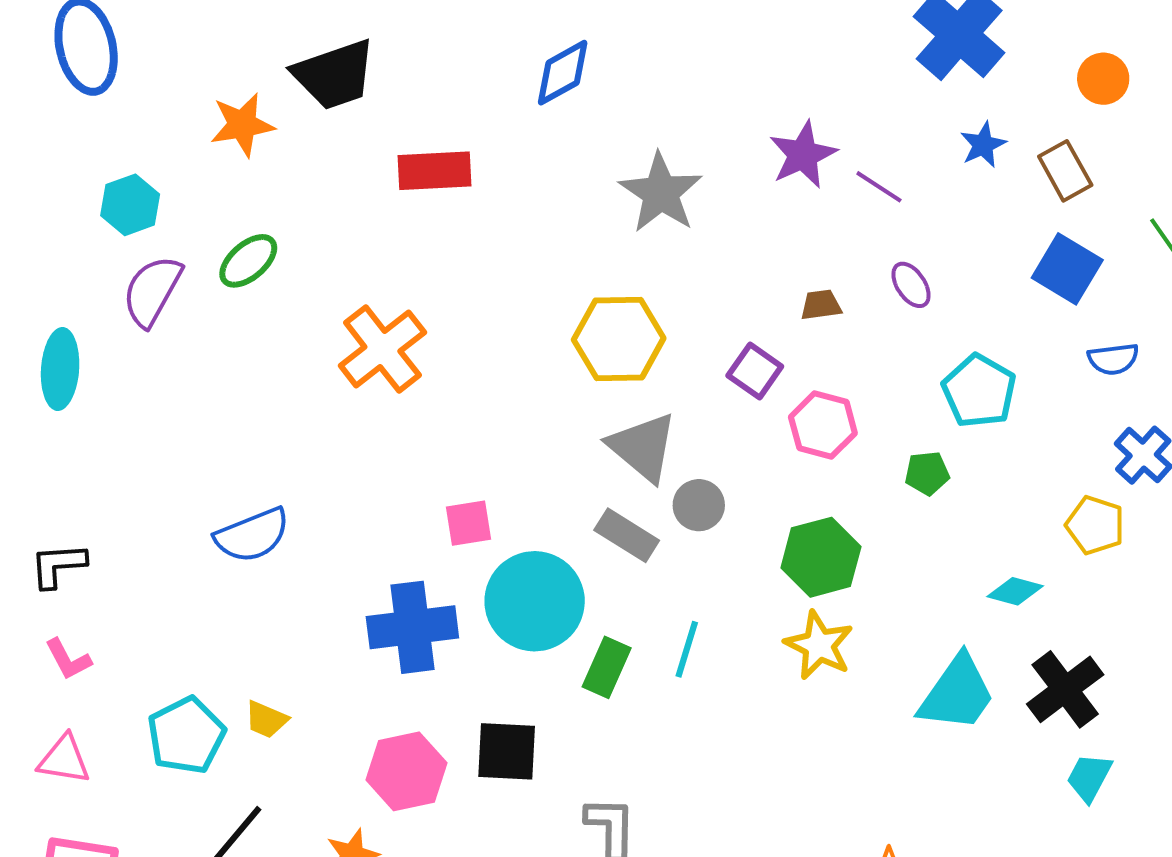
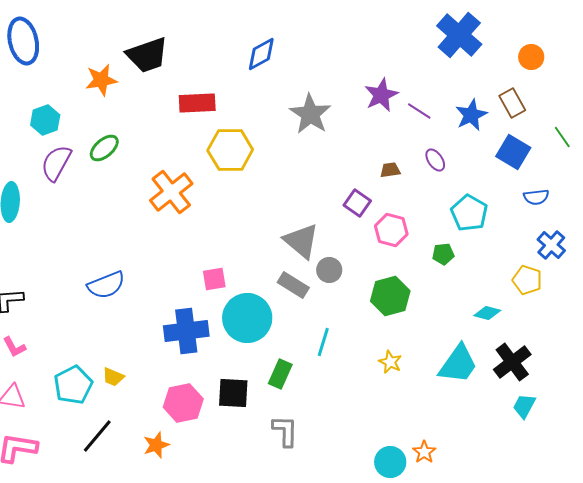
blue star: (983, 145) -> (471, 115), moved, size x1.4
yellow hexagon: (619, 339) -> (230, 150), moved
yellow star: (819, 645) -> (390, 362), moved, size x0.7
green rectangle: (607, 667) -> (280, 374), moved

